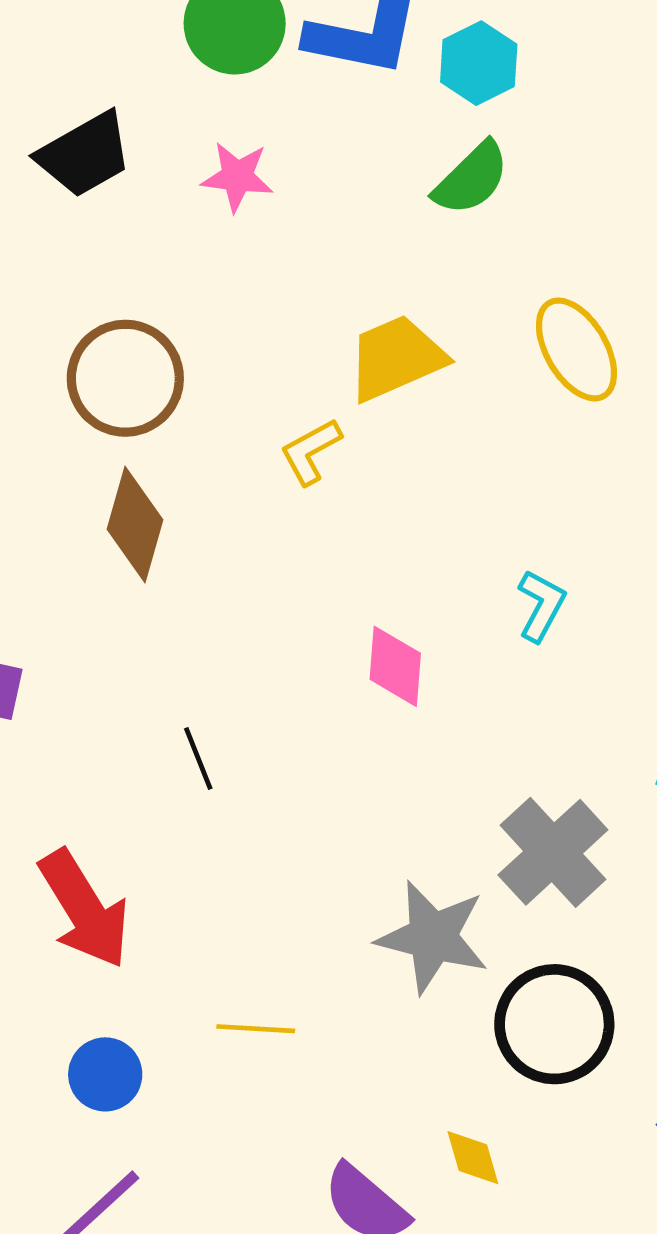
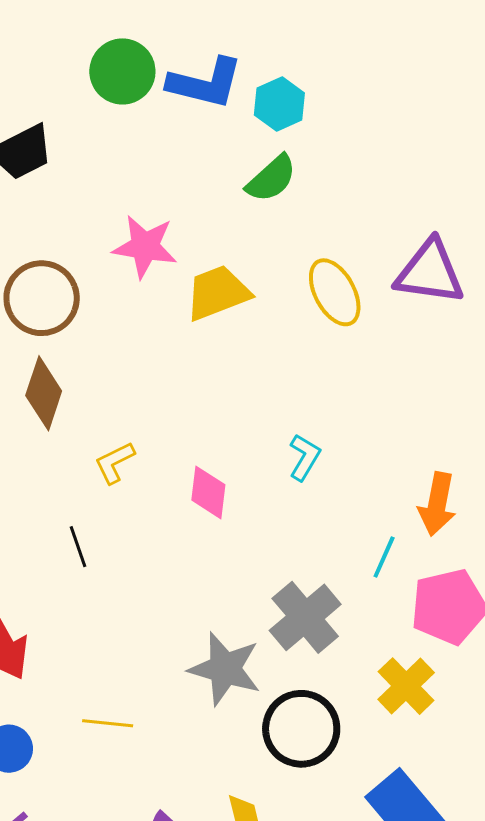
pink star: (237, 177) -> (145, 247), moved, size x1.4
yellow L-shape: (311, 451) -> (115, 462), moved

